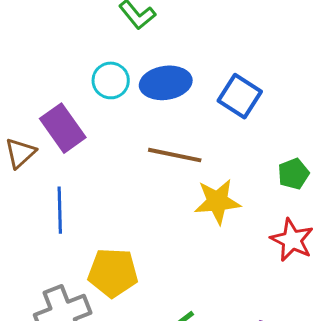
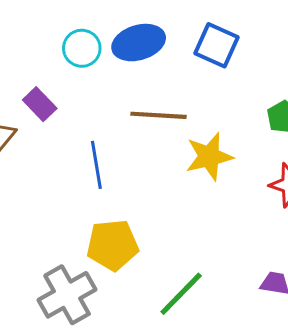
purple rectangle: (63, 128) -> (40, 104), size x0.7
blue line: (60, 210) -> (96, 165), moved

